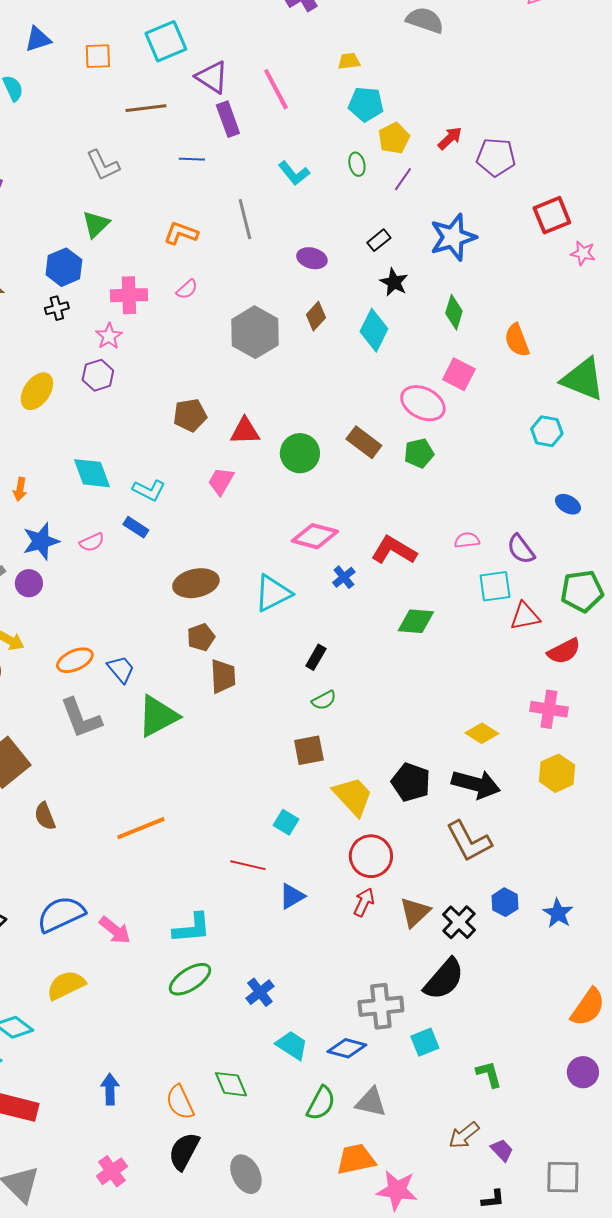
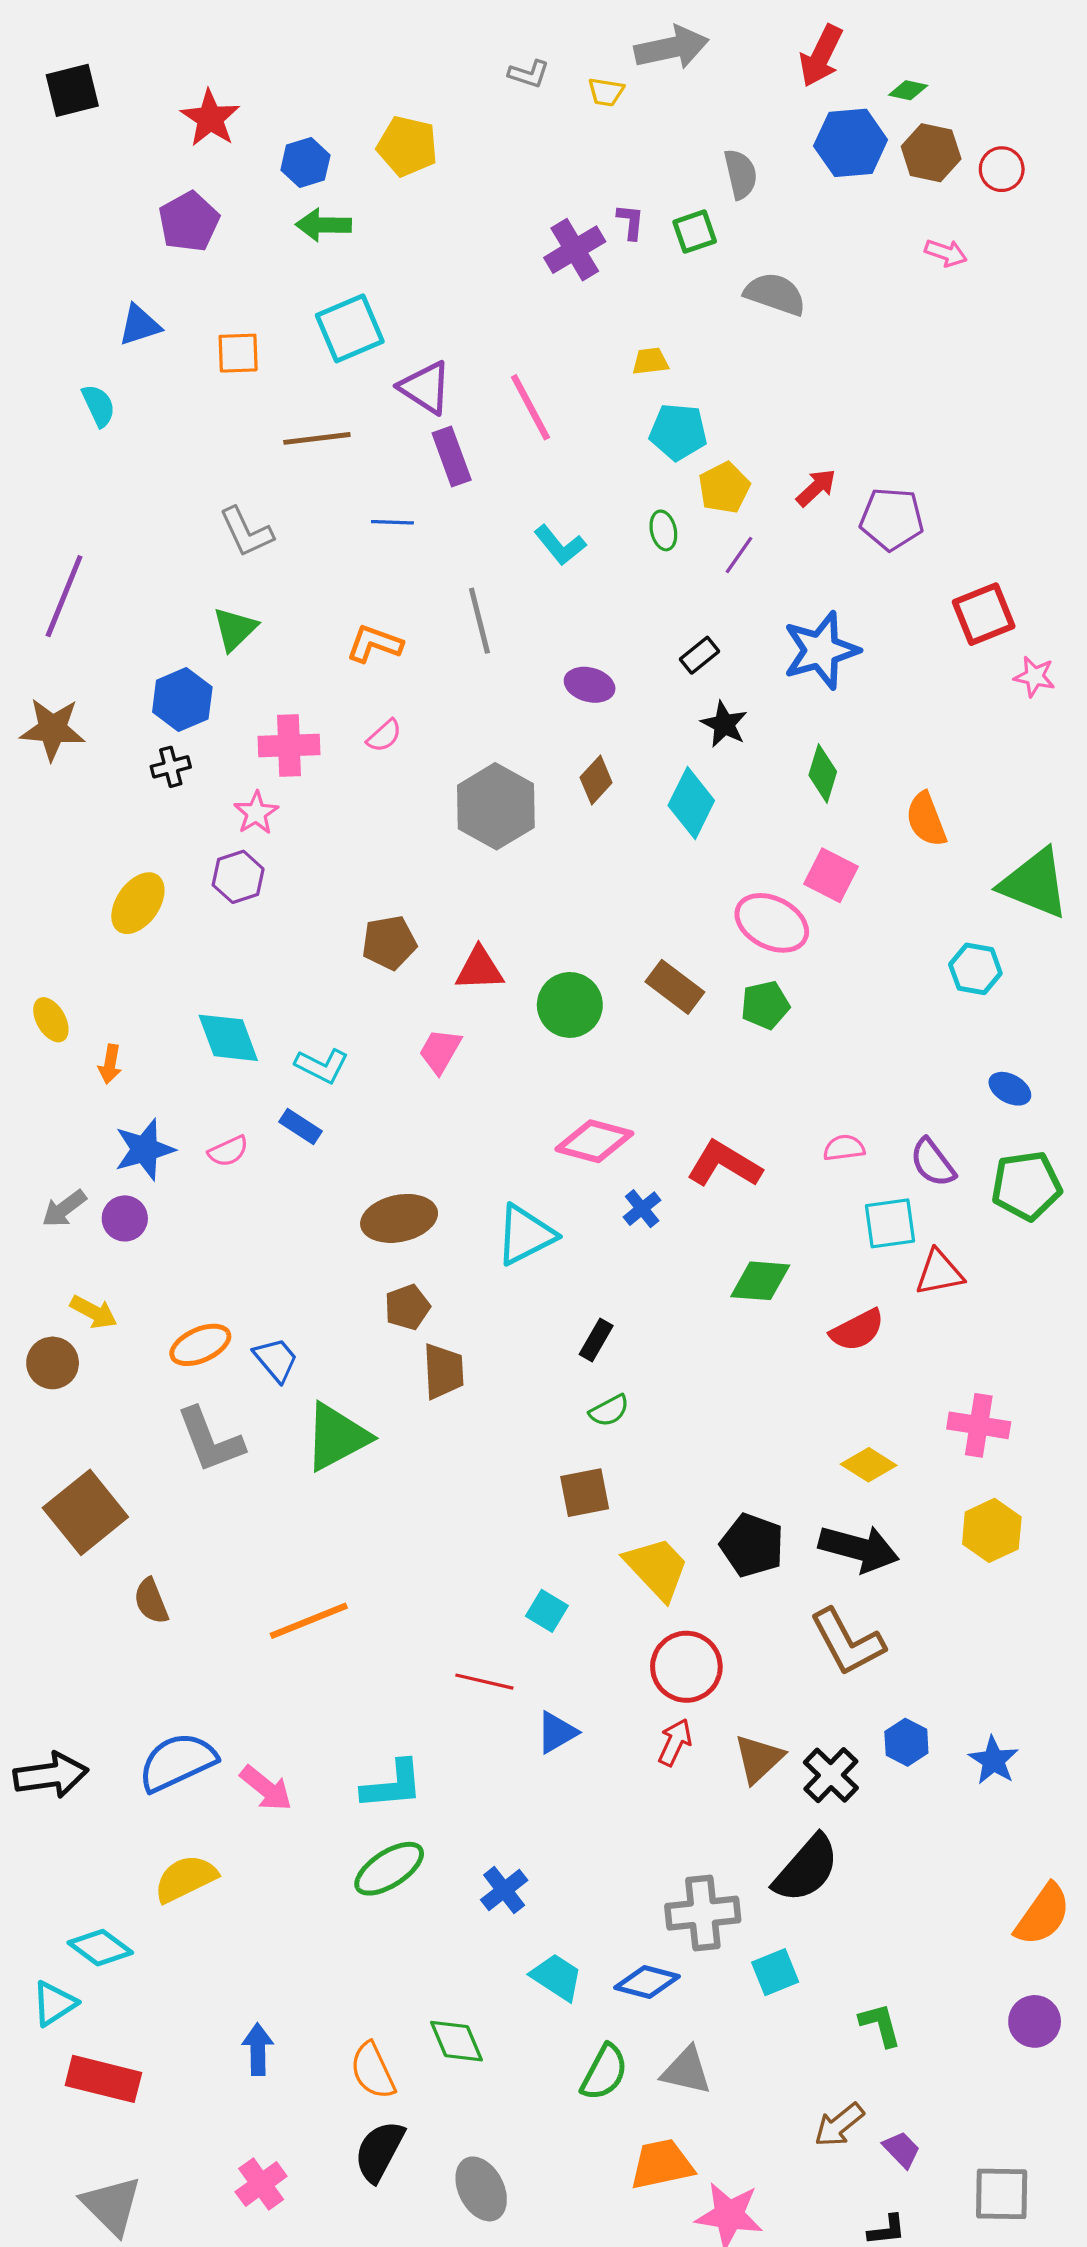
green pentagon: (582, 591) -> (1026, 1186), moved
red semicircle: (564, 651) -> (857, 1330), moved

